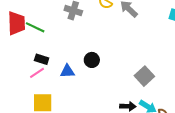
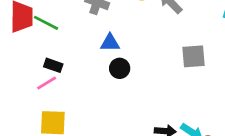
blue triangle: (67, 71) -> (110, 43), moved
gray square: (144, 76) -> (194, 56), moved, turned 36

